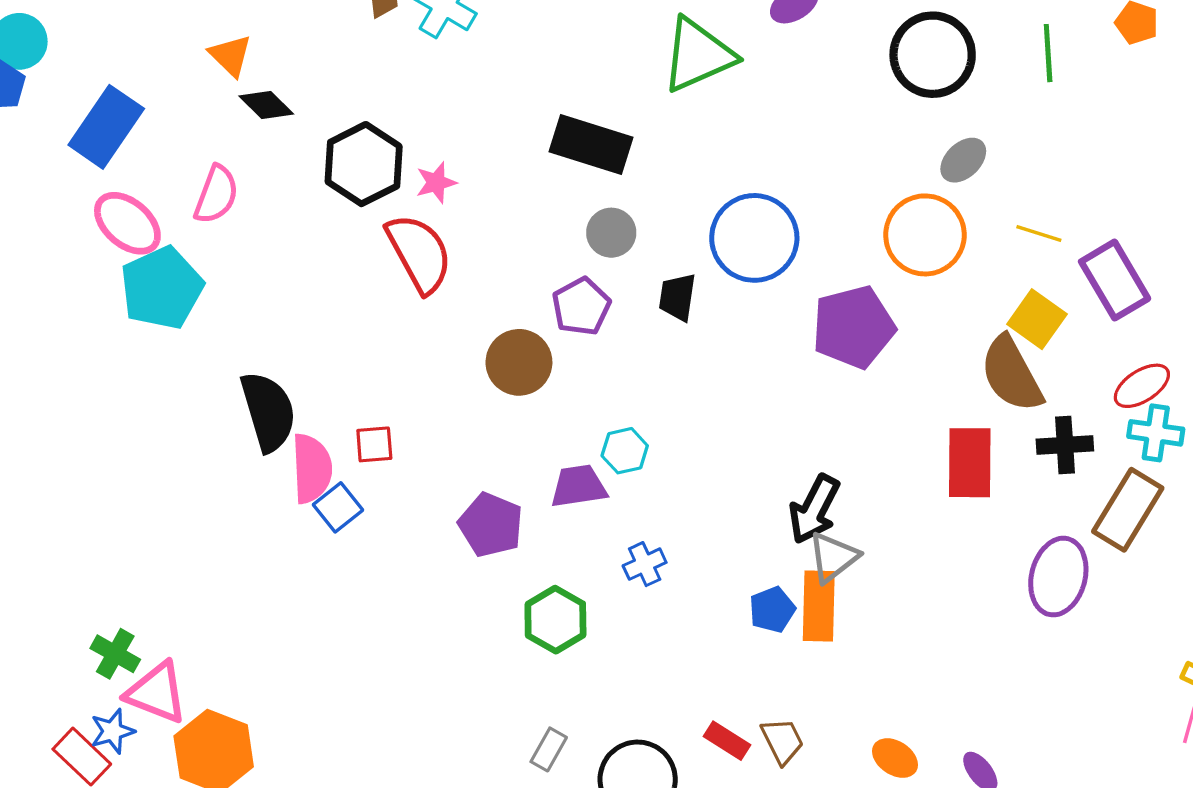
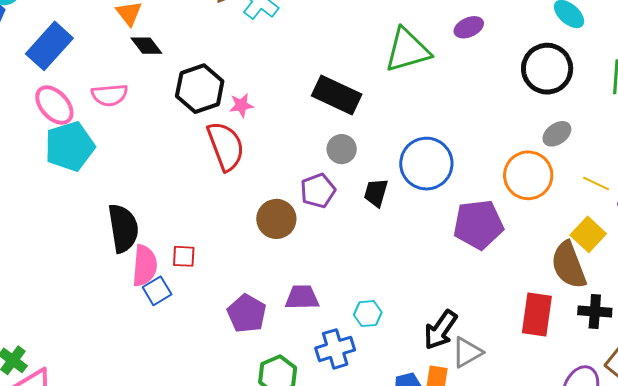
pink semicircle: (216, 195) -> (110, 95), turned 57
cyan hexagon: (625, 451) -> (368, 314), moved
gray triangle: (833, 557) -> (467, 352), moved
blue cross: (645, 564) -> (335, 349), size x1.5

